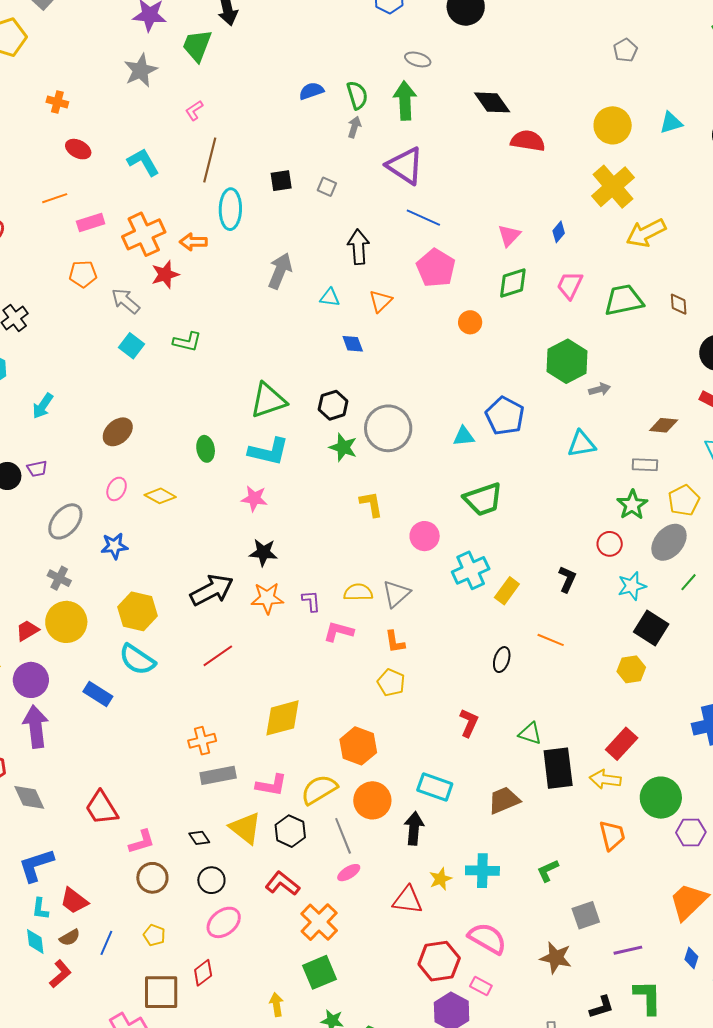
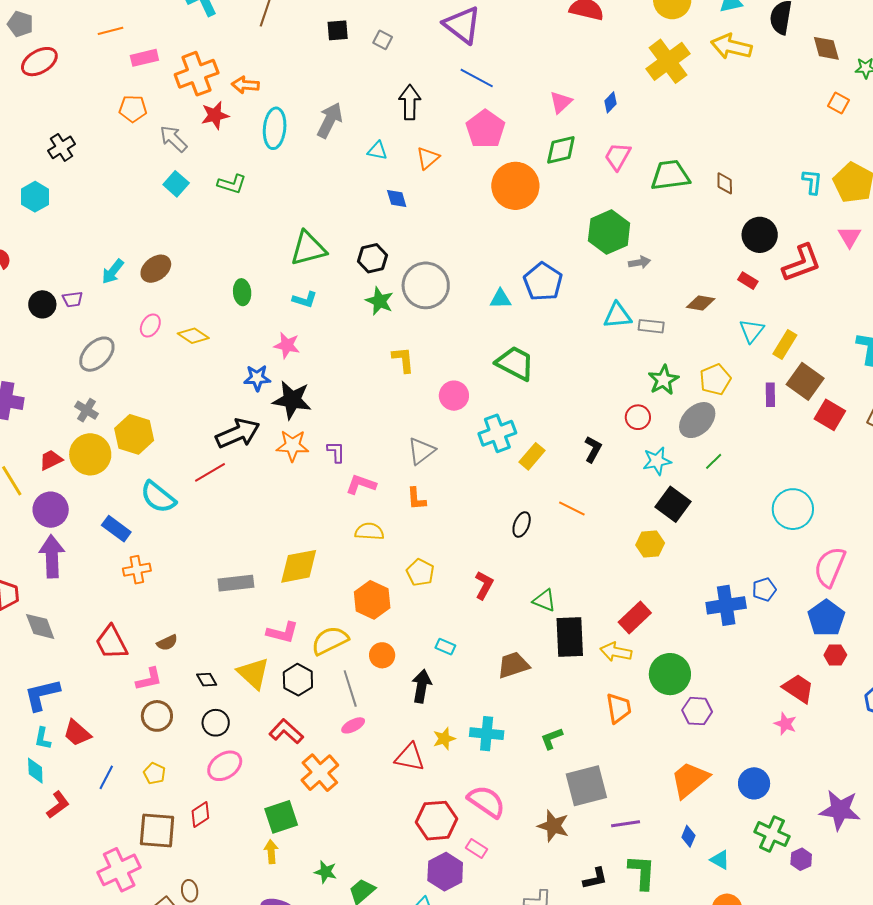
cyan ellipse: (230, 209) -> (275, 128), moved
yellow arrow: (646, 233) -> (731, 47), moved, turned 36
orange circle: (470, 322) -> (515, 186), size x2.0
cyan arrow: (43, 406) -> (113, 272), moved
cyan L-shape: (269, 452) -> (305, 300), size x0.6
gray rectangle: (645, 465) -> (651, 326), moved
green trapezoid: (483, 499) -> (515, 363), turned -138
blue star: (114, 546) -> (257, 378), moved
black star: (263, 553) -> (292, 400), size x1.4
yellow semicircle: (358, 592) -> (369, 531), moved
yellow hexagon: (138, 611) -> (134, 434), moved
red line: (218, 656) -> (210, 472), moved
yellow pentagon: (391, 683) -> (420, 572), moved
orange cross: (202, 741) -> (137, 570), moved
gray rectangle: (218, 775) -> (236, 583), moved
cyan rectangle: (435, 787) -> (445, 647), size x0.6
orange circle: (372, 800) -> (382, 655), size x0.7
gray square: (586, 915) -> (586, 786), size x1.5
brown semicircle: (70, 938) -> (167, 643), moved
green square: (320, 972) -> (281, 817), moved

